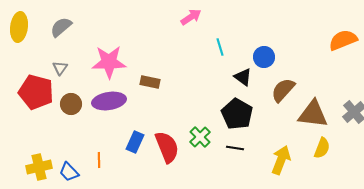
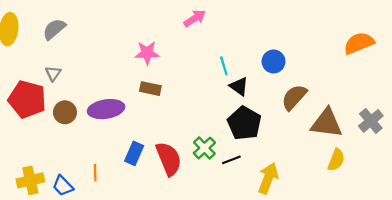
cyan line: (220, 47) -> (224, 66), moved
pink star: (109, 62) -> (147, 53), moved, size x0.7
black triangle: (243, 77) -> (239, 86), moved
black line: (235, 148) -> (231, 160), moved, turned -30
yellow arrow: (281, 160) -> (268, 178), moved

